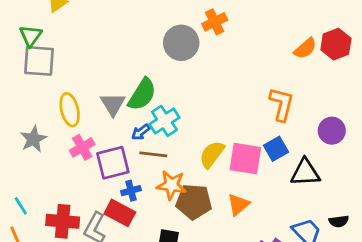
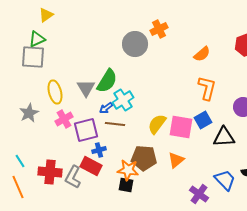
green triangle: (31, 36) -> (37, 39), moved, turned 30
orange semicircle: (305, 48) -> (202, 54), moved
orange star: (171, 185) -> (128, 170), moved

